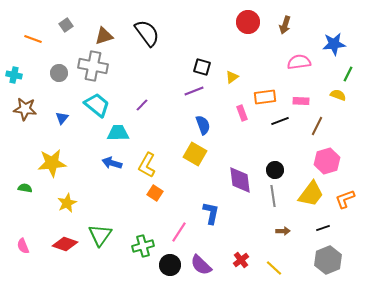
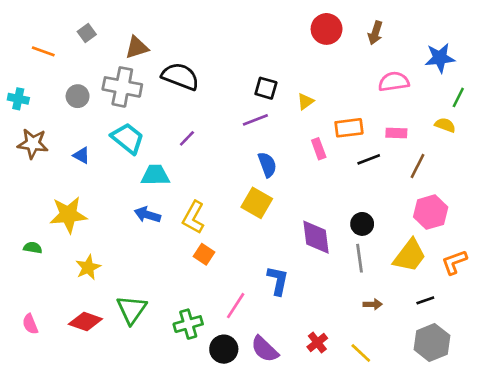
black semicircle: (147, 33) -> (180, 76), moved, turned -32
blue triangle: (62, 118) -> (82, 155), turned -40

